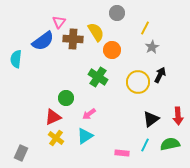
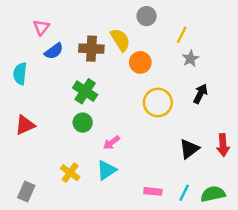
pink triangle: (59, 22) -> (41, 27), moved
blue semicircle: (43, 41) -> (54, 51), size x0.7
green cross: (98, 77) -> (85, 91), moved
yellow circle: (138, 82) -> (158, 102), moved
red triangle: (53, 117) -> (25, 125), moved
green semicircle: (170, 144) -> (213, 194), moved
cyan line: (145, 145) -> (184, 193), moved

